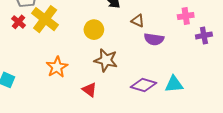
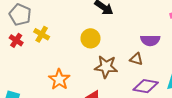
yellow cross: (45, 19) -> (42, 34), size x0.6
brown triangle: (138, 21) -> (136, 59), moved

